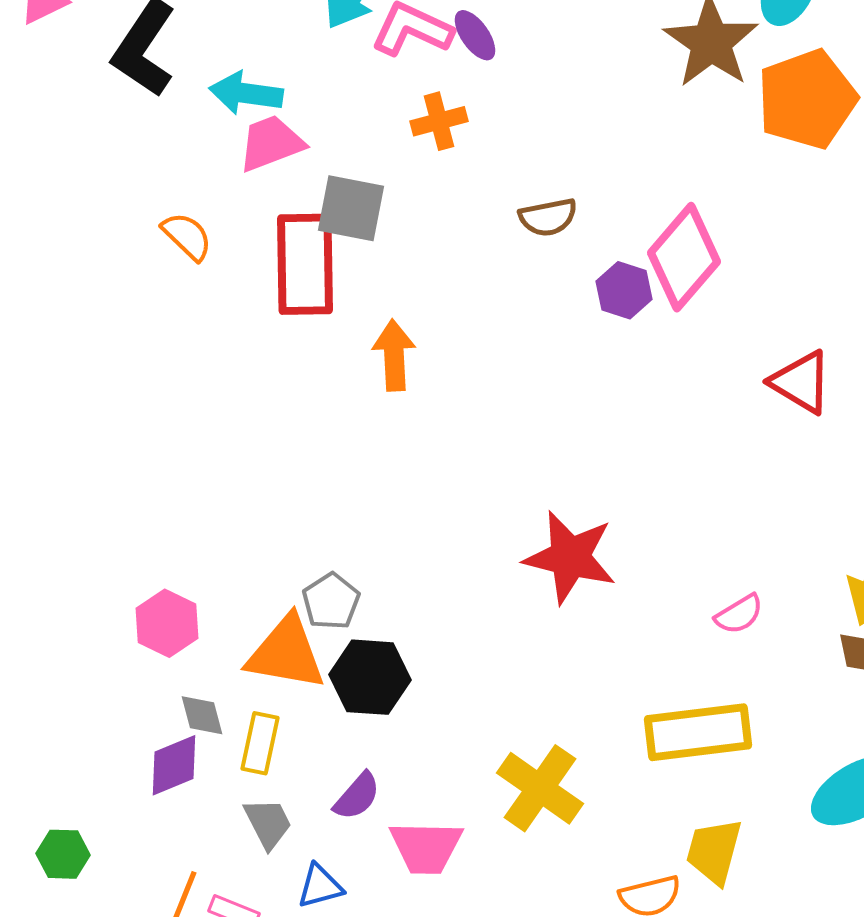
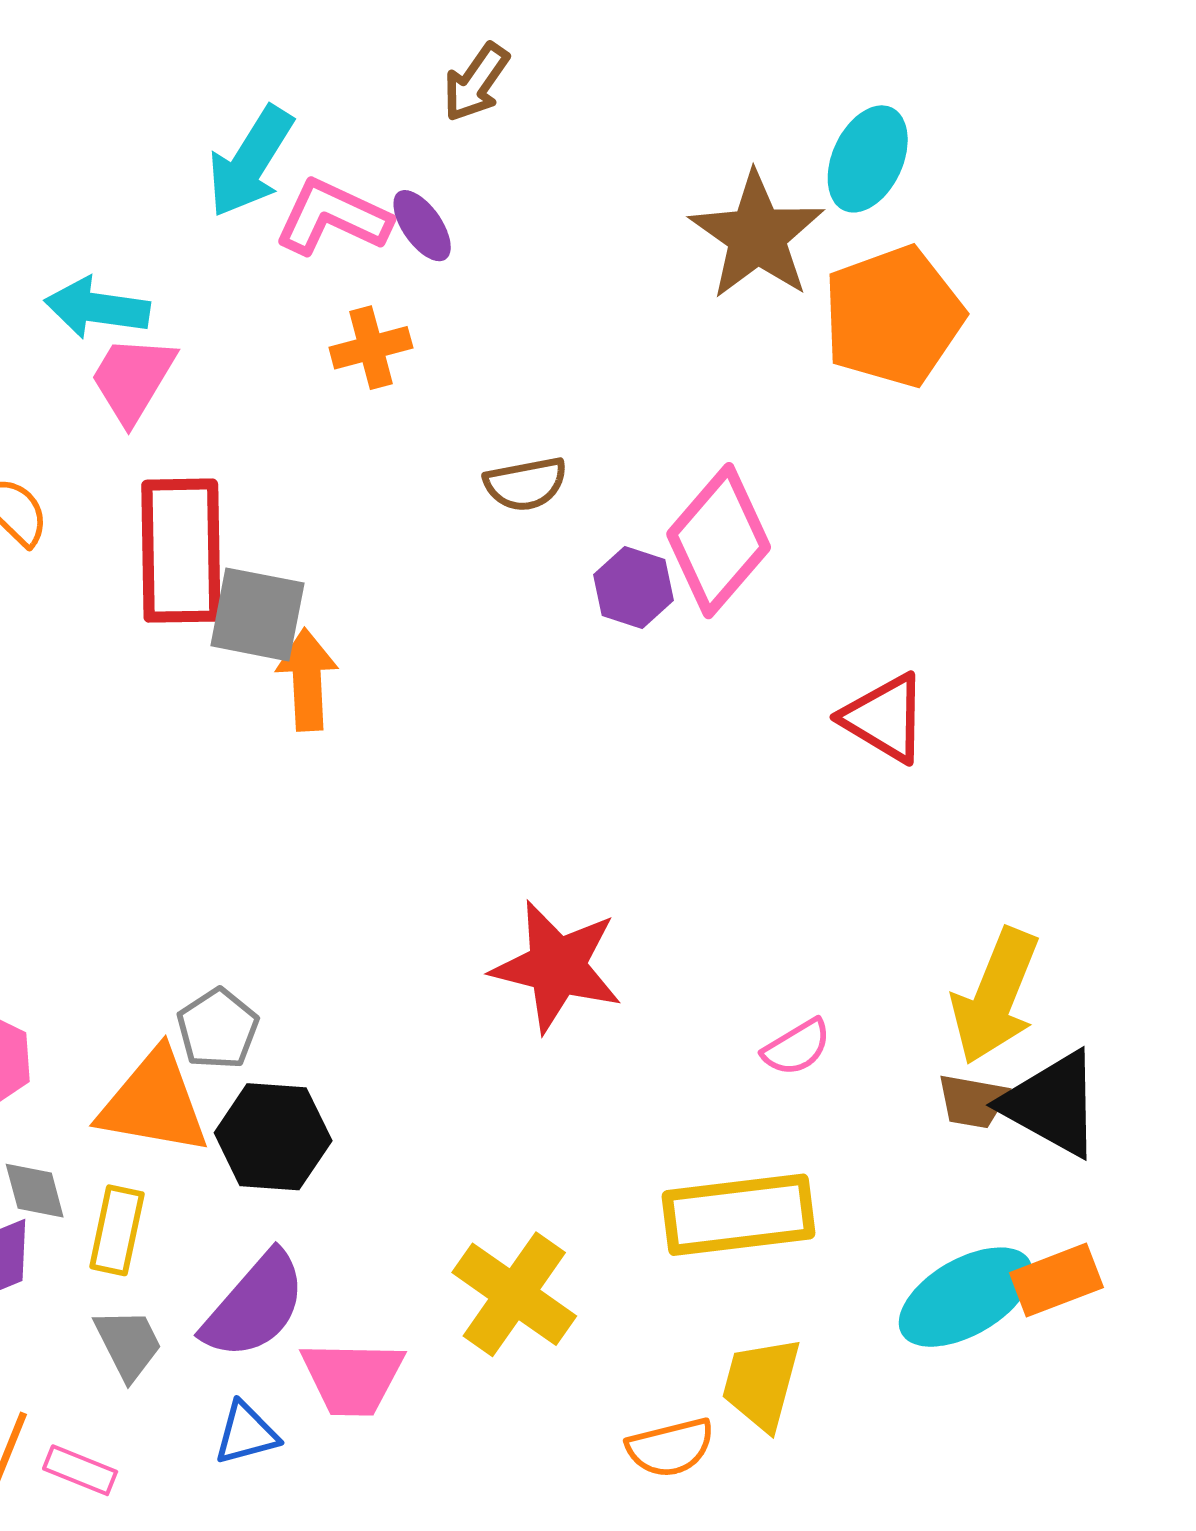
pink trapezoid: (271, 143) -> (133, 379), turned -38
gray square: (351, 208) -> (257, 614), moved
purple semicircle: (357, 796) -> (255, 1306), size x1.6
blue triangle: (320, 886) -> (246, 1433), moved

